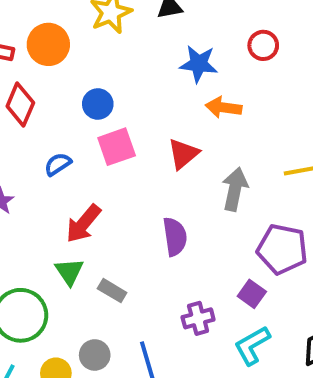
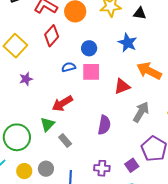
blue star: (199, 64) -> (128, 43), moved
orange arrow: (224, 107) -> (149, 71), size x1.4
blue semicircle: (58, 164) -> (69, 67), moved

